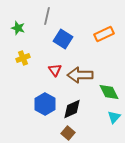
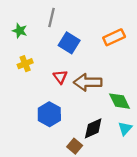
black diamond: (72, 109) -> (93, 128), moved

